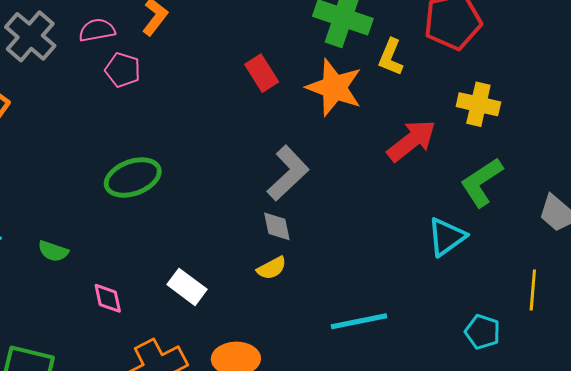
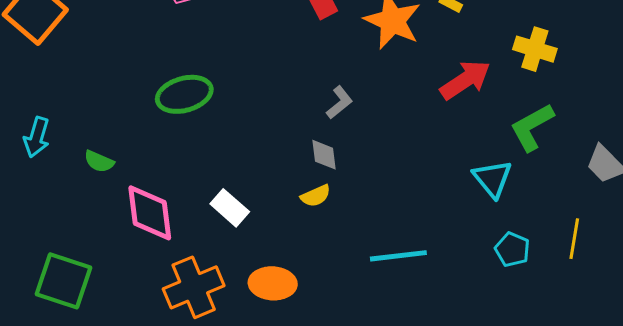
gray L-shape: (288, 173) -> (339, 102), size x0.6
cyan triangle: (447, 237) -> (492, 179), turned -39
pink diamond: (108, 298) -> (150, 213), size x1.8
cyan pentagon: (482, 332) -> (512, 249), moved

